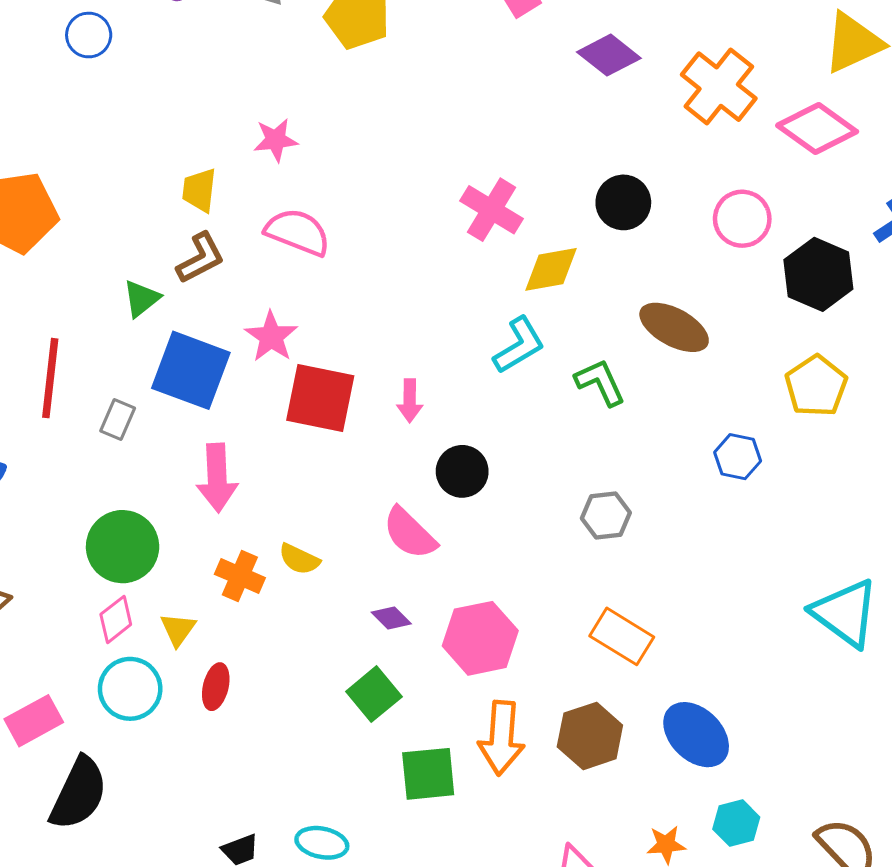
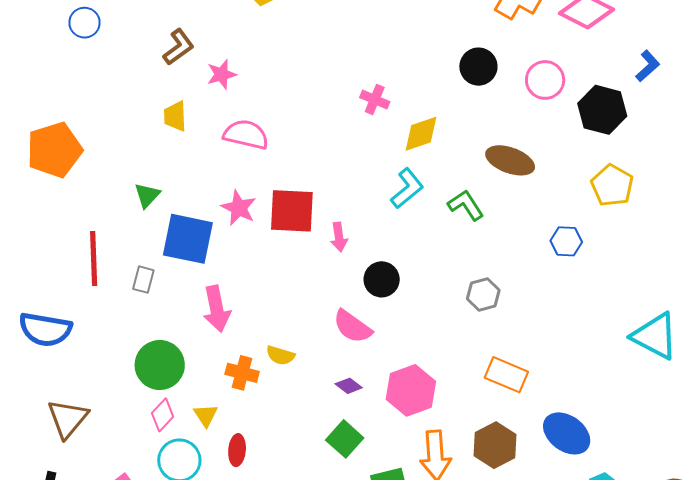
black circle: (623, 202) -> (478, 67), moved
pink cross: (492, 210) -> (375, 100), size x0.7
brown L-shape: (201, 258) -> (179, 47), moved
red square: (320, 398) -> (292, 211), moved

